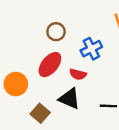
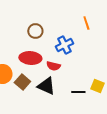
red ellipse: (50, 65) -> (30, 58), turned 55
brown square: (40, 113) -> (22, 82), moved

